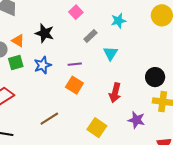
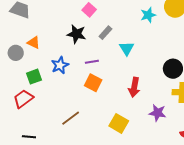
cyan star: (118, 21) -> (148, 15), moved
black star: (45, 33) -> (76, 34), moved
green square: (16, 63) -> (34, 77), moved

